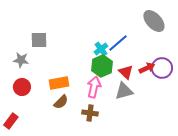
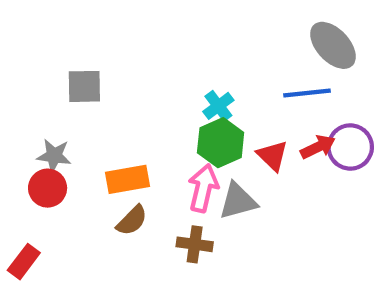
blue line: (118, 43) -> (307, 93), moved, turned 35
gray star: (21, 60) -> (54, 156), moved
gray triangle: (124, 91) -> (238, 201), moved

